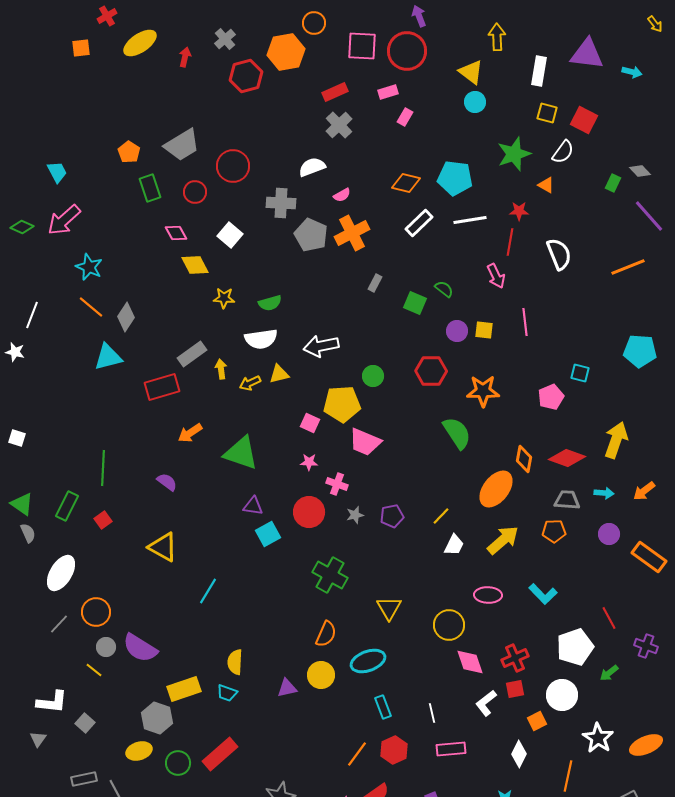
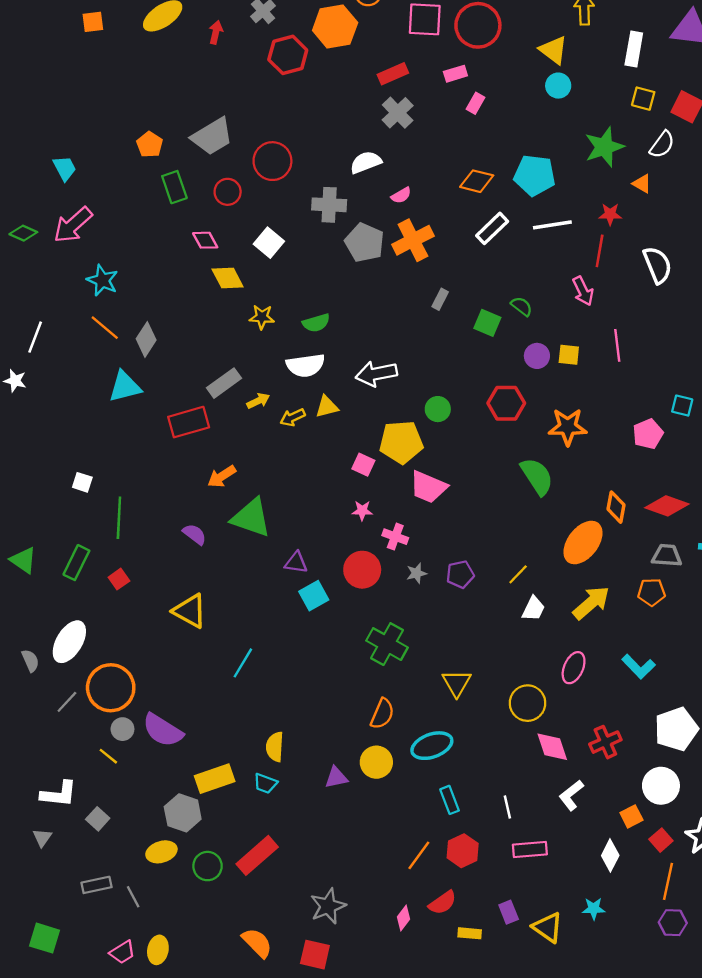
yellow arrow: (221, 369) -> (258, 401), turned 72
white square: (17, 438) -> (82, 482), moved
green triangle: (241, 453) -> (251, 518), moved
gray semicircle: (28, 533) -> (30, 661), moved
pink ellipse: (488, 595) -> (574, 668), turned -68
orange circle: (96, 612) -> (111, 688), size x1.4
red square: (515, 689) -> (661, 840), moved, turned -30

